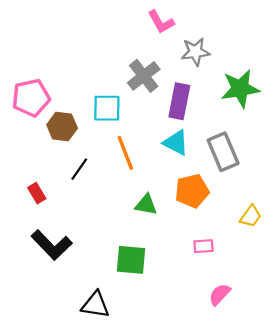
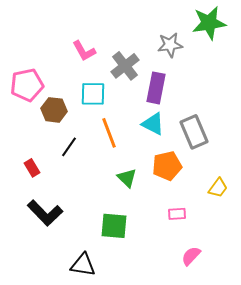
pink L-shape: (161, 22) -> (84, 51), moved
green star: (240, 89) -> (209, 23), moved
green triangle: (146, 205) -> (127, 178), turned 35

